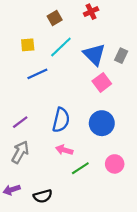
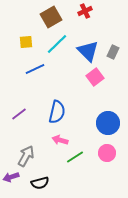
brown square: (55, 18) -> (51, 17), size x1.5
blue circle: (102, 123) -> (108, 123), moved
gray arrow: (20, 152) -> (26, 156), moved

